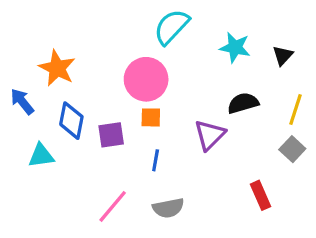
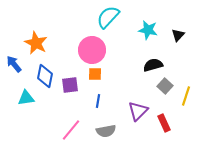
yellow line: (295, 109) -> (186, 96), moved
purple triangle: (210, 135) -> (138, 111), moved
gray square: (292, 149) -> (165, 86), moved

